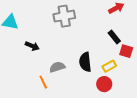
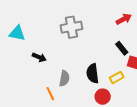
gray semicircle: (57, 67) -> (64, 78), turned 119
red circle: (104, 84) -> (103, 97), moved

